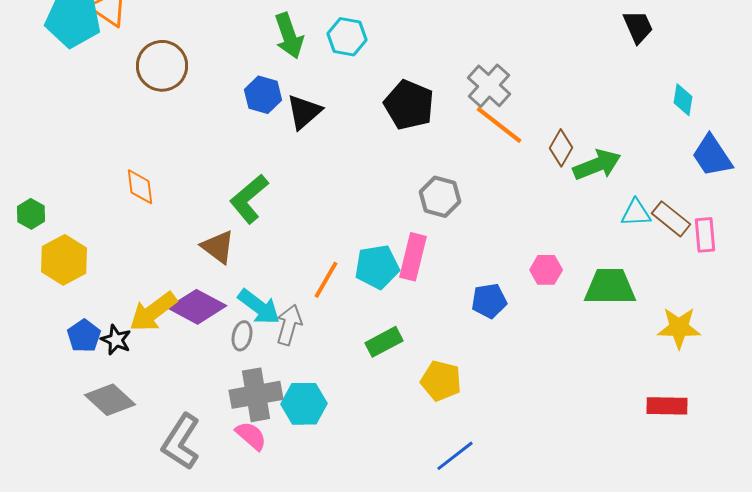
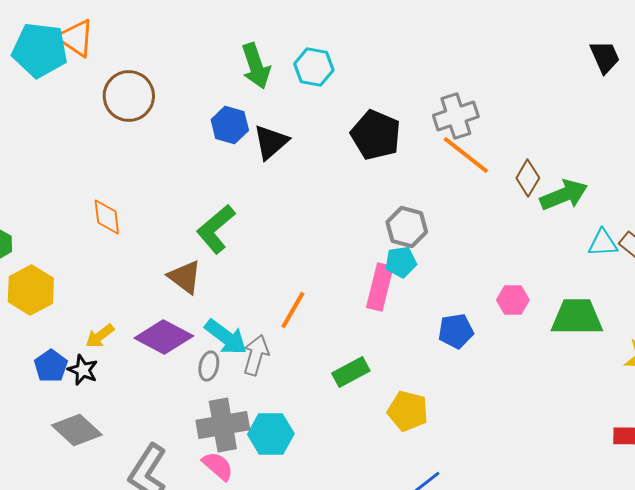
gray cross: (489, 86) -> (456, 116), turned 30
cyan pentagon: (377, 267) -> (401, 262), moved, size x0.7
yellow arrow: (153, 312) -> (100, 336), moved, size x0.6

